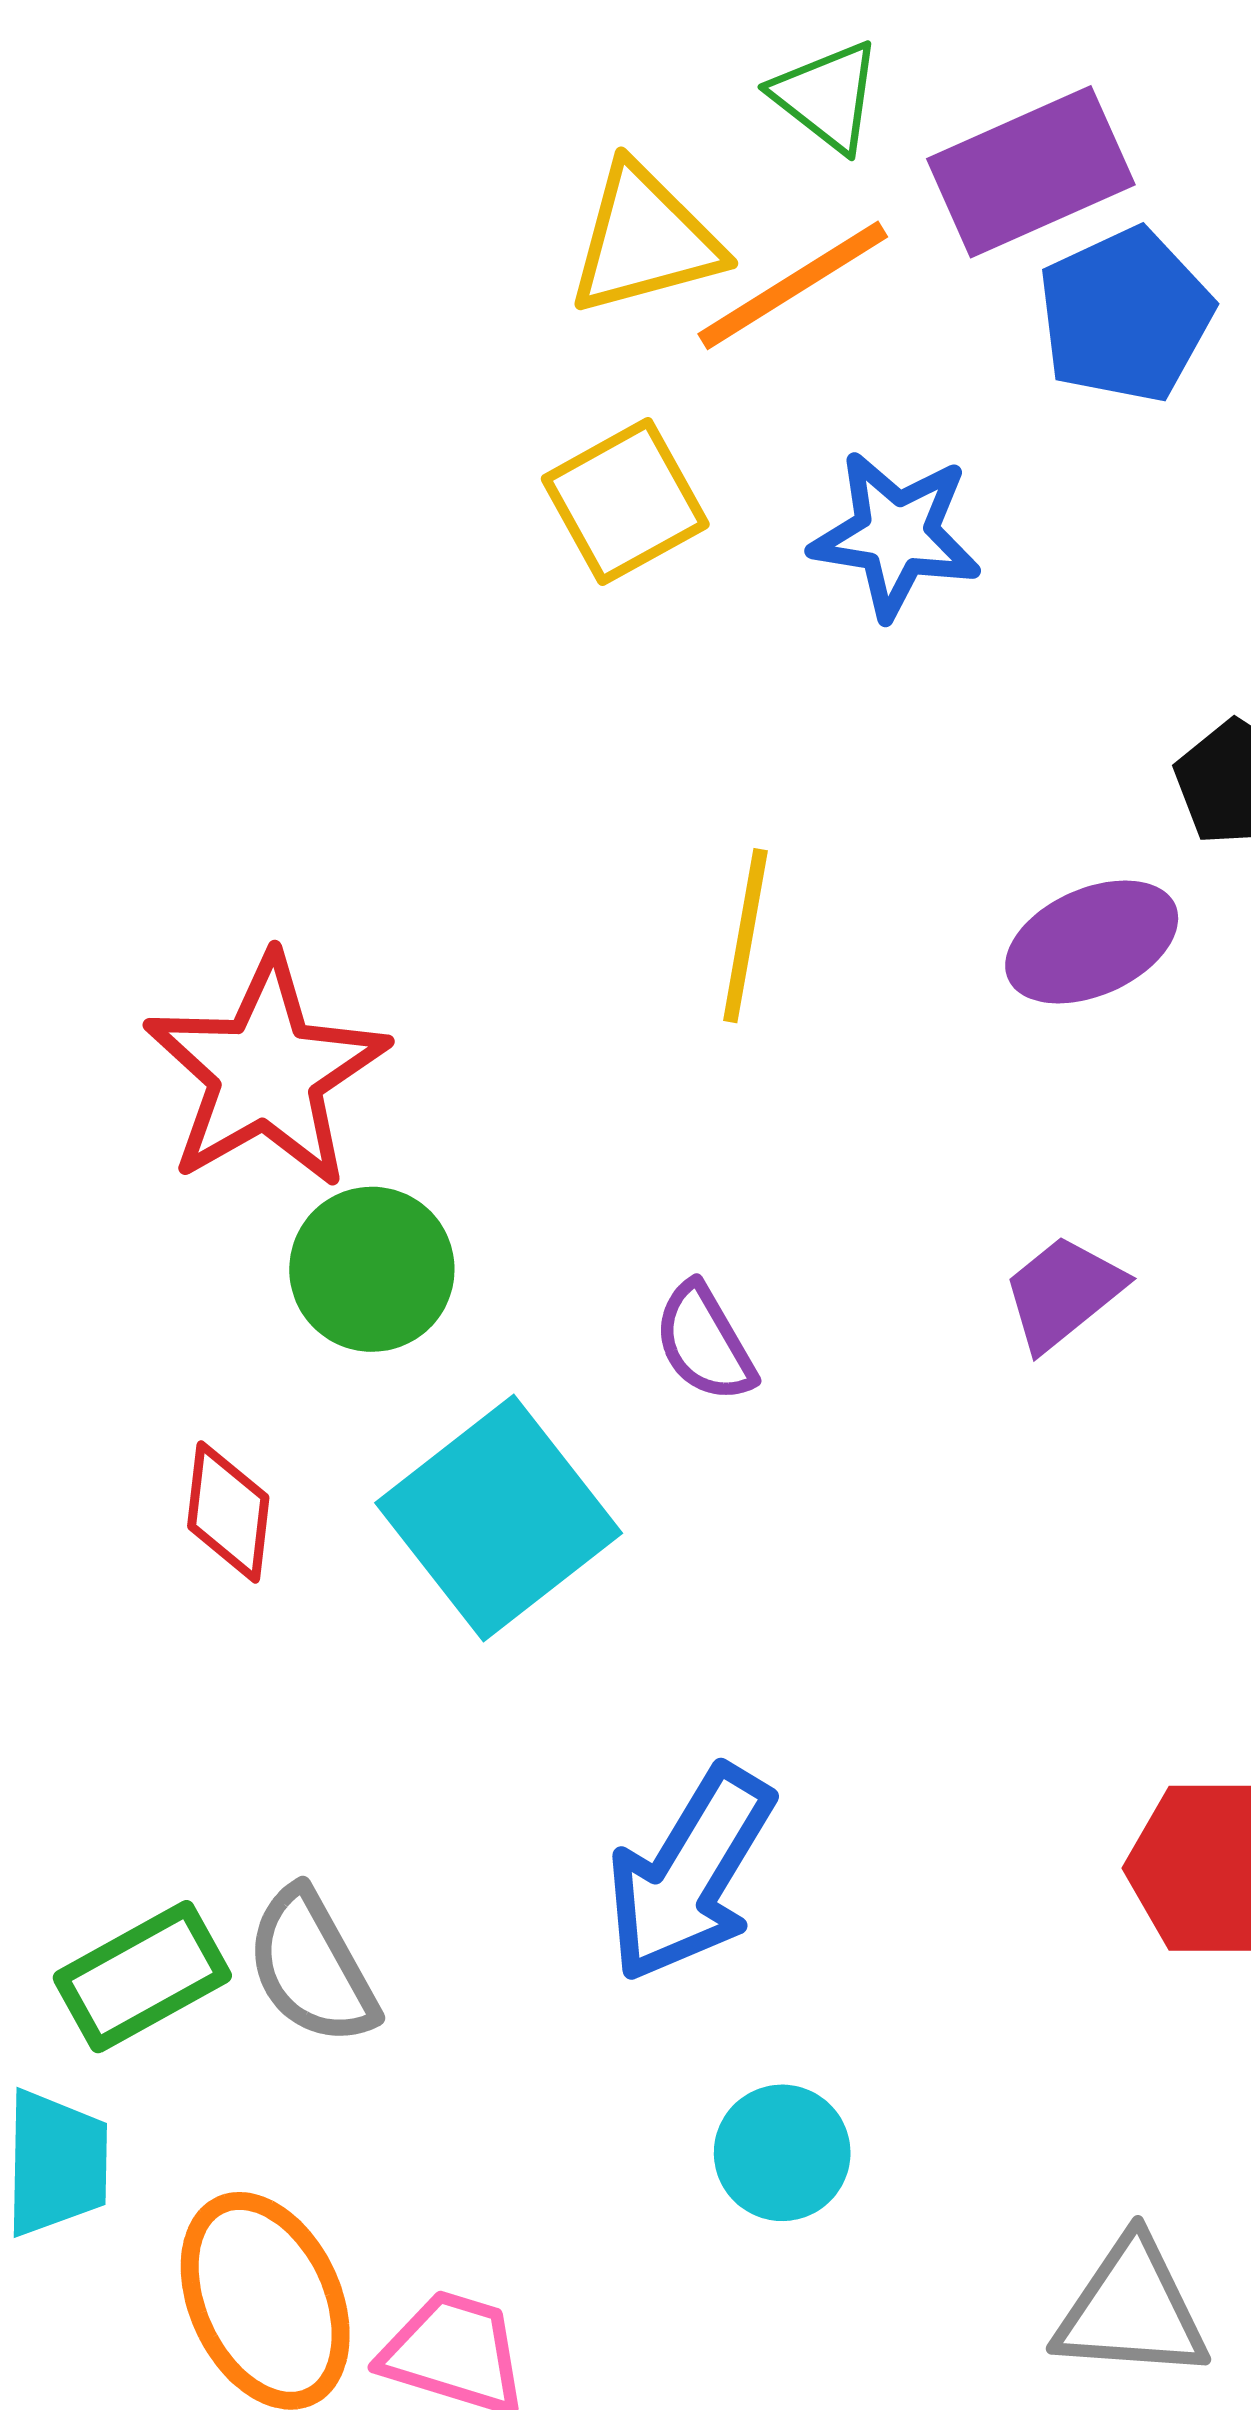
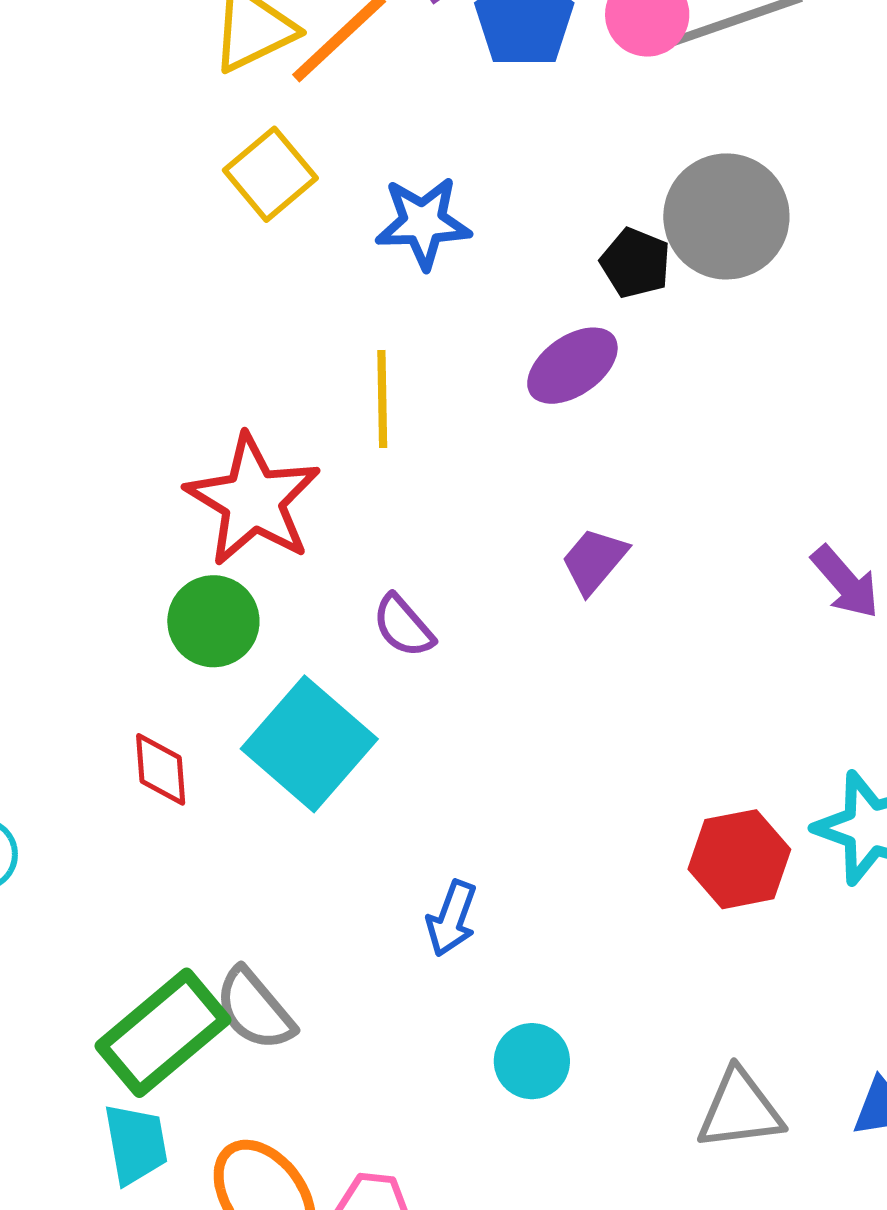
blue star: (896, 535) -> (423, 223), moved
red star: (266, 1072) -> (253, 500), moved
blue arrow: (690, 1874) -> (452, 918), size x0.6
green rectangle: (142, 1977) -> (163, 1033), size x1.4

